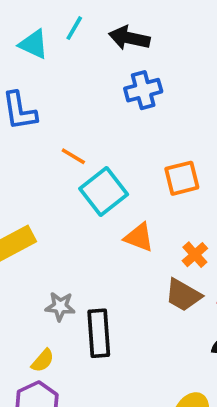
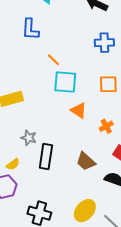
blue cross: (143, 90) -> (104, 43), moved
cyan square: (104, 192) -> (65, 82), turned 30
brown trapezoid: (183, 295) -> (86, 161), moved

